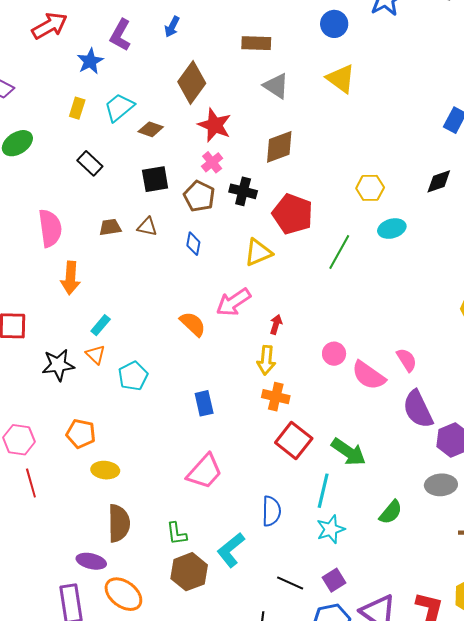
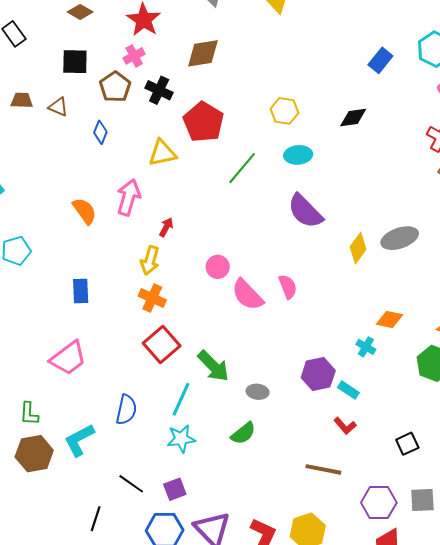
pink arrow: (233, 302) -> (129, 197), turned 129
purple semicircle: (418, 409) -> (305, 211), moved, turned -30
gray ellipse: (441, 485) -> (258, 392), moved, size x0.7

